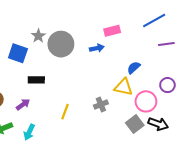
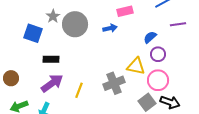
blue semicircle: (134, 68) -> (150, 37), moved
purple circle: (167, 85) -> (158, 54), moved
purple arrow: (23, 104) -> (52, 83), moved, size x1.6
gray cross: (101, 104) -> (114, 83), size x1.5

